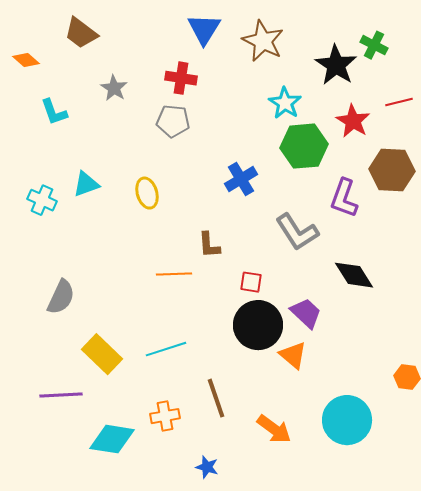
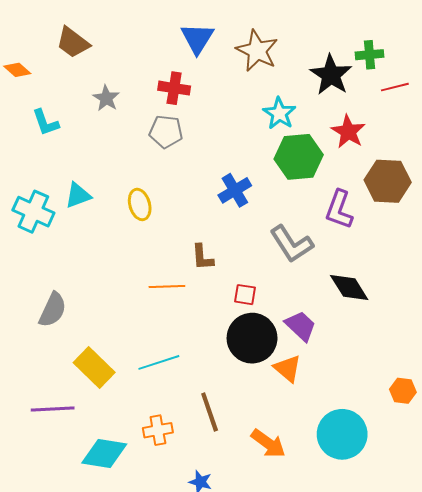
green cross: (374, 45) -> (369, 55), turned -32
red line: (399, 102) -> (395, 87), moved
cyan cross: (42, 200) -> (33, 212), size x1.4

